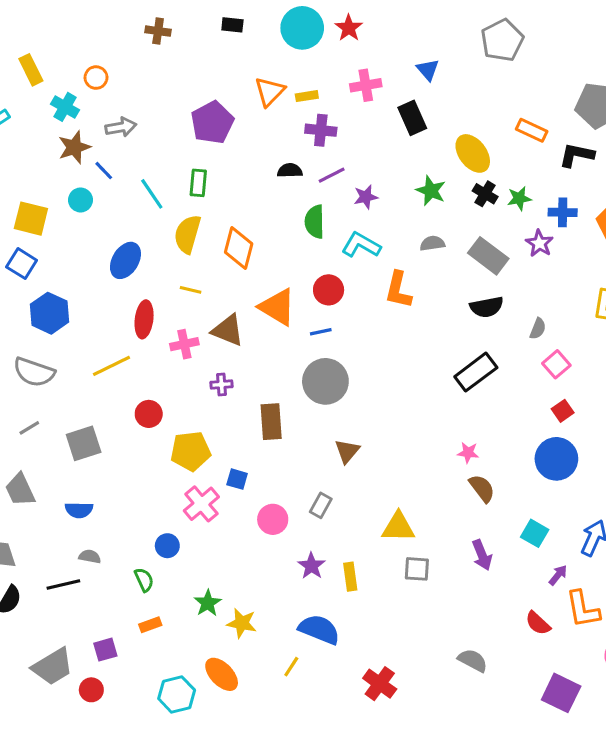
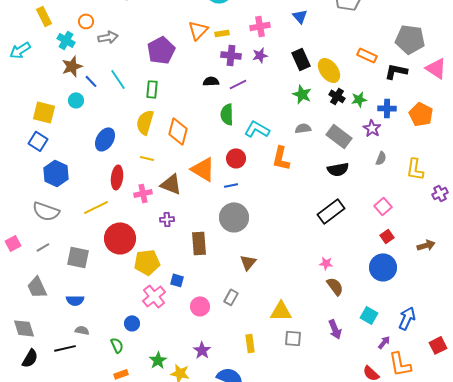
black rectangle: (412, 118) -> (301, 59), moved
gray arrow: (121, 127) -> (108, 37), moved
cyan line: (152, 194) -> (118, 79), moved
purple star: (366, 197) -> (260, 55), moved
gray semicircle: (538, 329) -> (381, 158), moved
red circle: (149, 414) -> (120, 238), size x1.8
gray square: (84, 443) -> (78, 257), turned 30
purple star: (311, 566) -> (202, 350), moved

